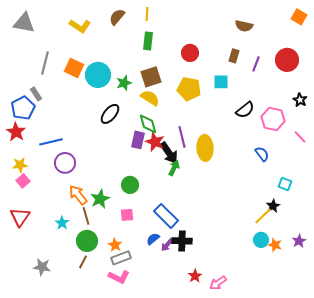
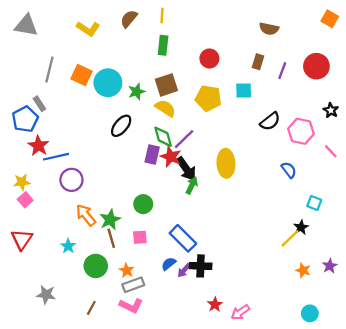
red star: (16, 132) -> (38, 146), moved
purple line: (182, 137) -> (184, 139), moved, turned 60
brown line: (86, 216) -> (111, 238), moved
cyan circle: (261, 240) -> (310, 313), moved
brown line: (83, 262) -> (91, 308), moved

